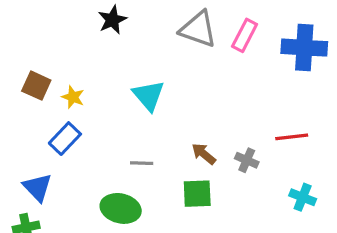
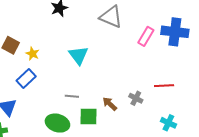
pink rectangle: (245, 35) -> (146, 36), moved
brown arrow: (204, 154) -> (110, 104), moved
green square: (197, 194) -> (89, 117), moved

